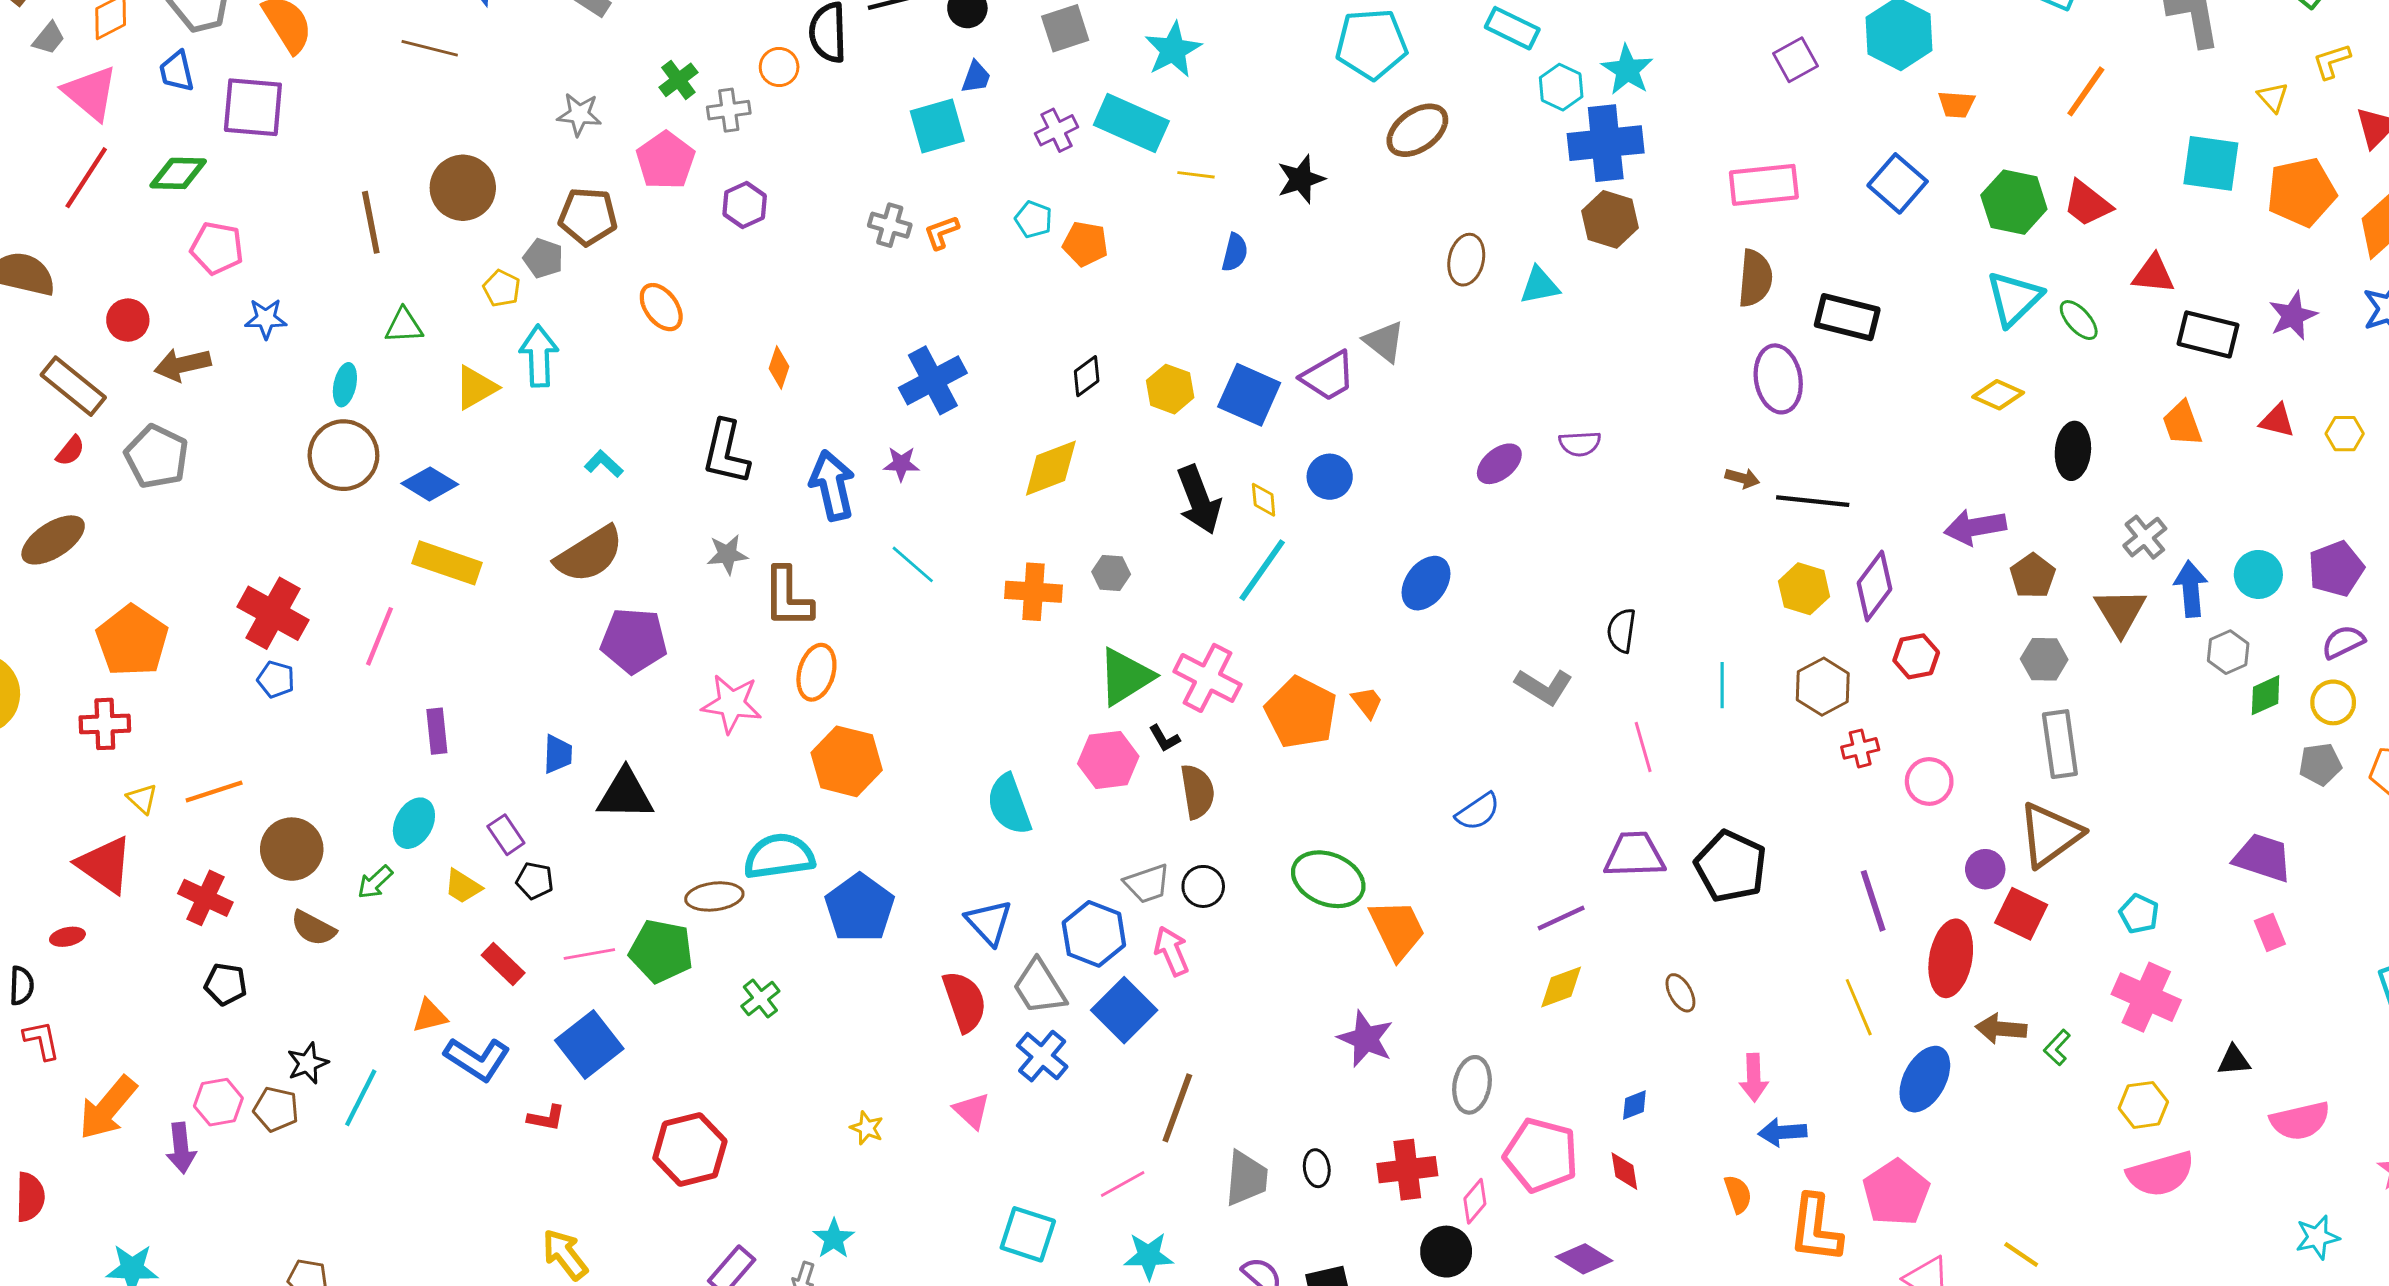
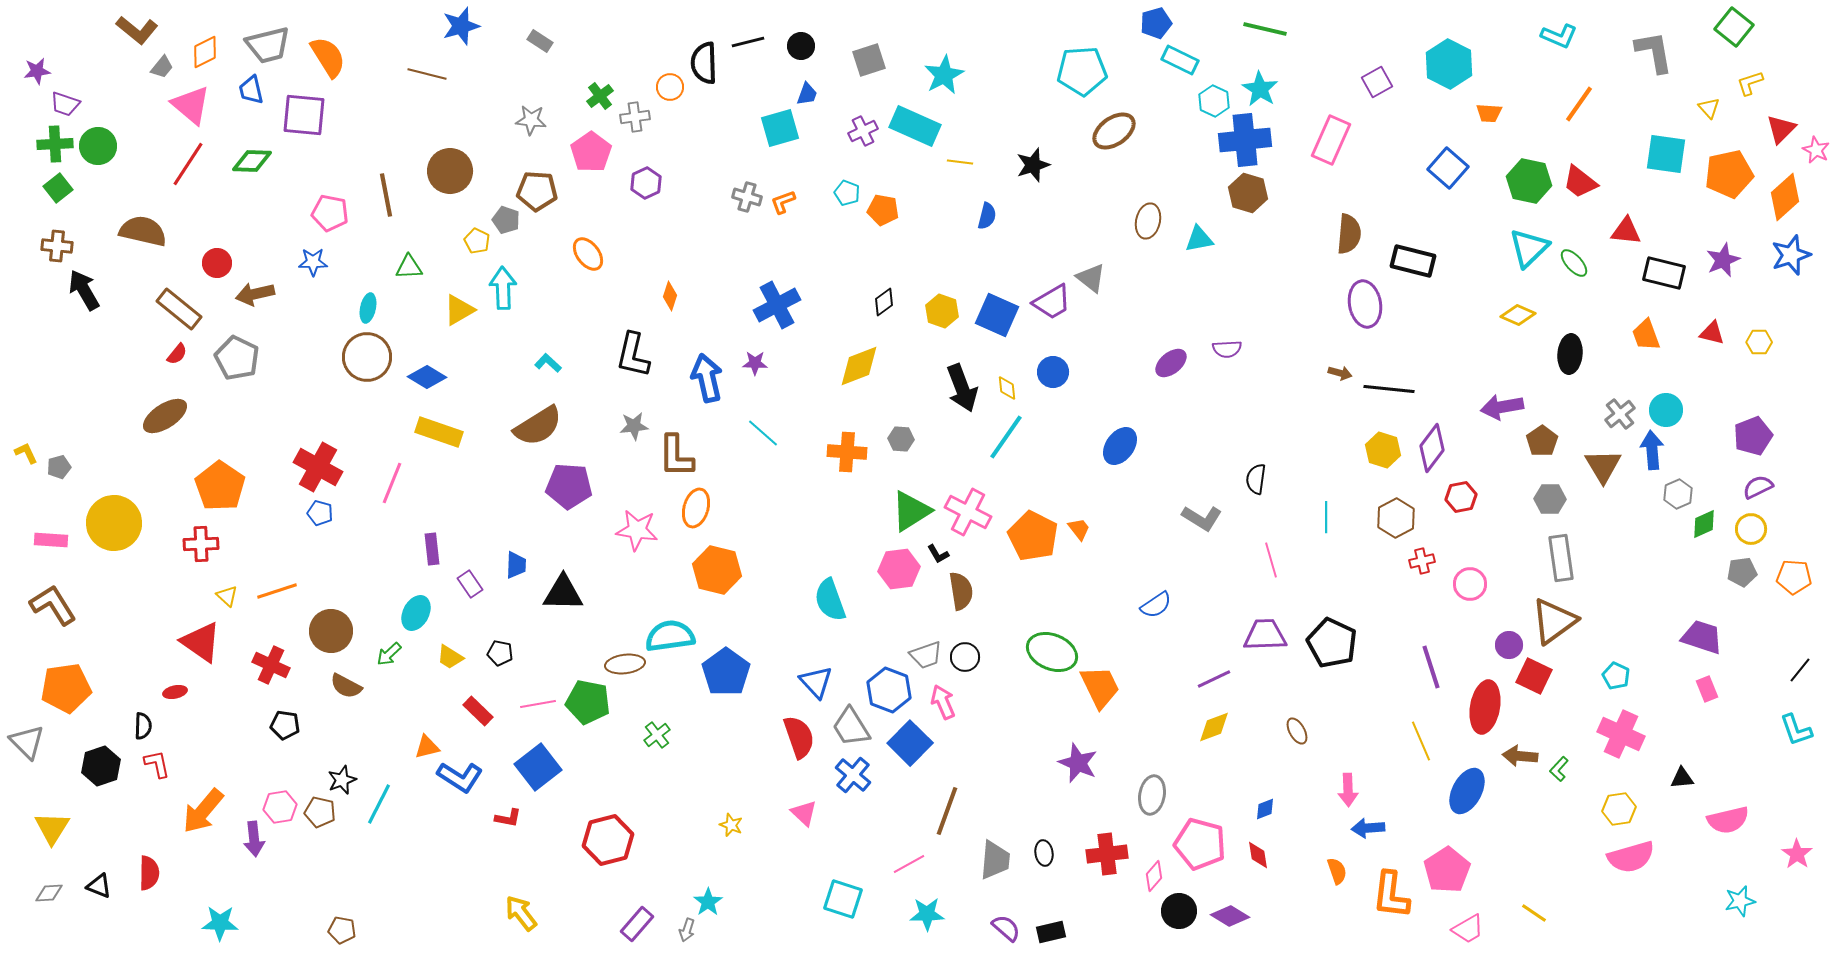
pink rectangle: (1764, 185) -> (1331, 140), moved, turned -60
pink pentagon: (217, 248) -> (330, 213), moved
cyan circle: (2258, 574) -> (1666, 410), moved
purple rectangle: (506, 835) -> (470, 584), moved
black circle: (1446, 1252) -> (1179, 911), moved

